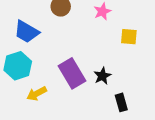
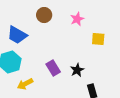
purple rectangle: (72, 73) -> (53, 68), size x0.7

